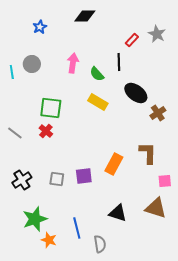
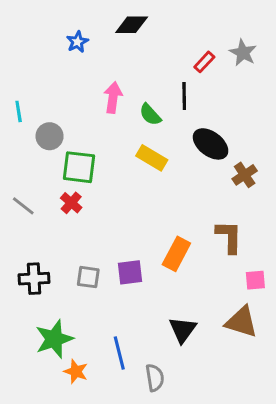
blue star: (40, 27) -> (77, 42), moved
gray circle: (32, 64) -> (50, 136), moved
black cross: (22, 180) -> (34, 279), turned 30
black triangle: (118, 213) -> (183, 330), turned 48

